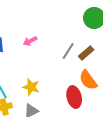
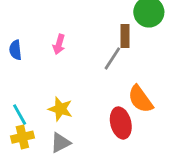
pink arrow: (30, 41) -> (59, 44), turned -48
brown rectangle: (86, 53) -> (125, 36), moved, turned -49

